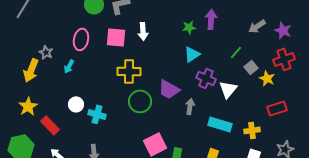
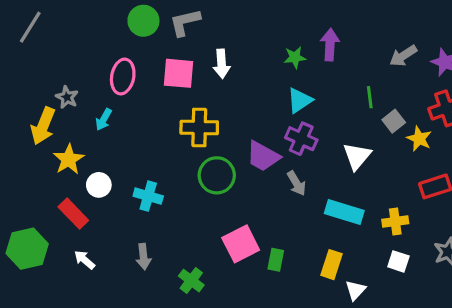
green line: (236, 52) -> (370, 97), turned -48
purple cross: (206, 78) -> (301, 139), moved
white circle: (76, 104) -> (99, 185), moved
yellow star: (28, 106) -> (69, 159), moved
gray arrow: (190, 106) -> (296, 183), turned 140

